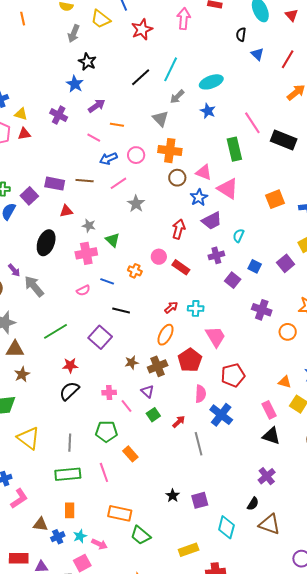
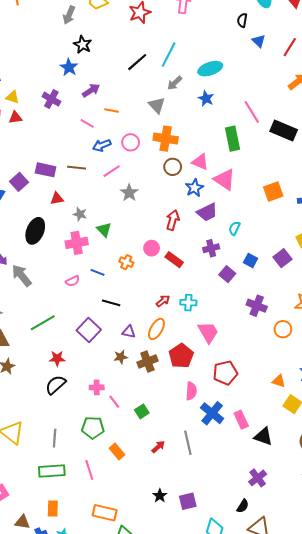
purple triangle: (147, 391) -> (129, 332), moved, turned -32
pink rectangle: (269, 410) -> (241, 420), moved
red arrow: (179, 422) -> (158, 447), moved

